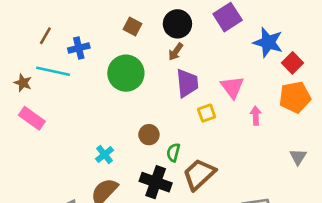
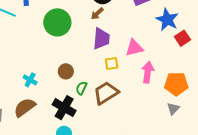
pink triangle: (232, 87) -> (134, 48), turned 42
orange pentagon: (295, 97) -> (176, 84), moved
pink arrow: (256, 116) -> (148, 72), size x1.5
cyan cross: (105, 155) -> (30, 80), turned -32
brown trapezoid: (199, 174) -> (106, 93), moved

